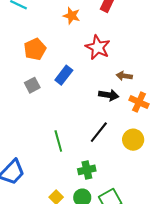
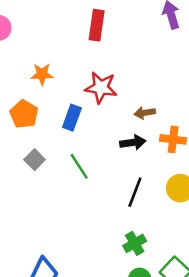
orange star: (72, 16) -> (42, 74), moved
blue rectangle: (64, 75) -> (72, 118), moved
green line: (58, 141) -> (79, 166), moved

